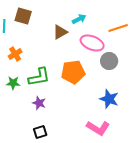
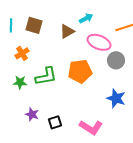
brown square: (23, 16) -> (34, 25), moved
purple star: (39, 103) -> (32, 114), moved
pink L-shape: (98, 128) -> (91, 127), moved
black square: (40, 132) -> (55, 122), moved

